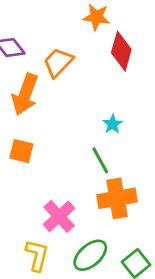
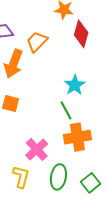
cyan star: (113, 124) -> (75, 85), size x1.5
green ellipse: (90, 255) -> (58, 177), turned -40

